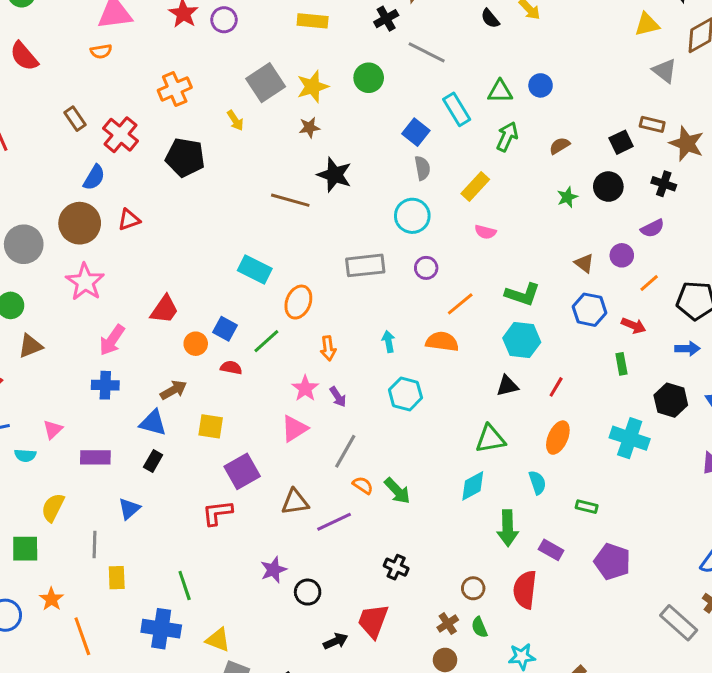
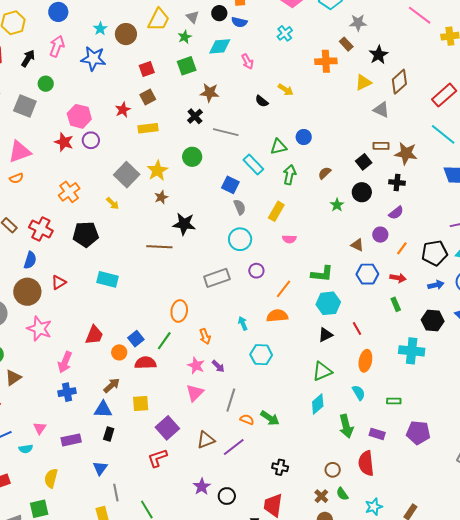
cyan rectangle: (255, 269) -> (107, 279), moved
blue square: (225, 329) -> (136, 339), turned 35
red semicircle: (231, 368) -> (145, 363), size x1.5
red line: (556, 387) -> (357, 328), turned -48
gray line: (94, 544) -> (116, 493), moved

